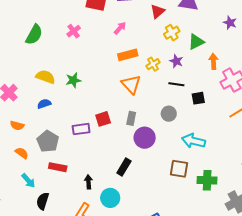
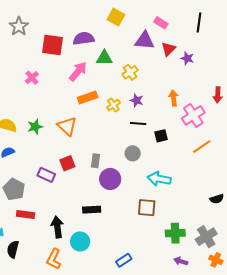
red triangle: (158, 11) -> (168, 49), moved
pink arrow: (120, 28) -> (78, 71), size x1.5
green triangle: (196, 42) -> (104, 58), moved, turned 30
orange triangle: (131, 84) -> (67, 126), moved
purple rectangle: (81, 129) -> (46, 175), turned 36
black rectangle: (124, 167) -> (92, 210), turned 60
green cross: (207, 180) -> (175, 233), moved
black arrow: (88, 182) -> (57, 227), size x1.5

